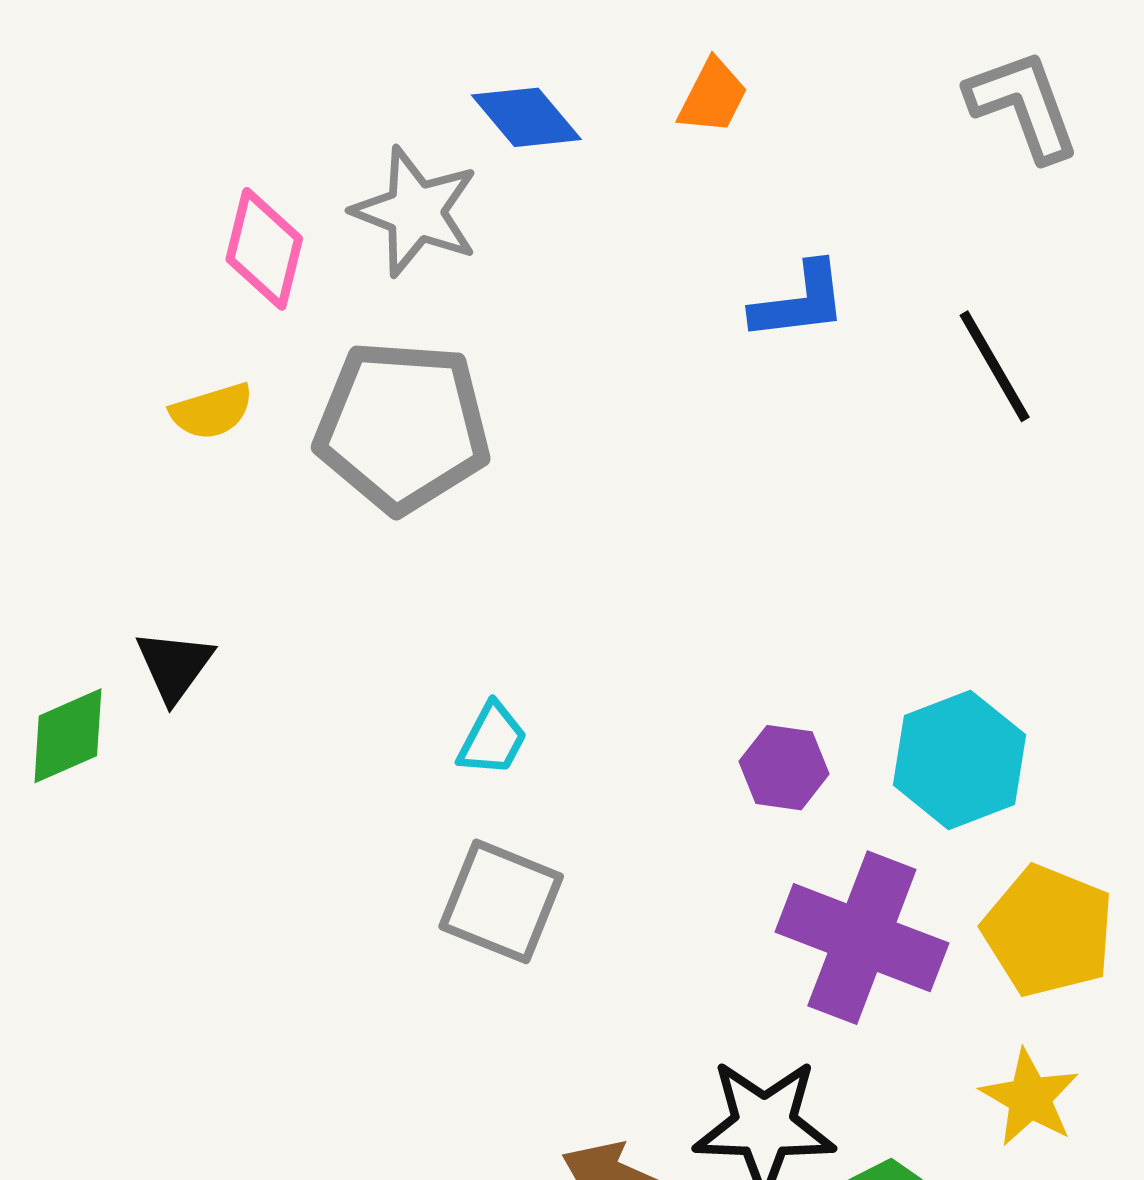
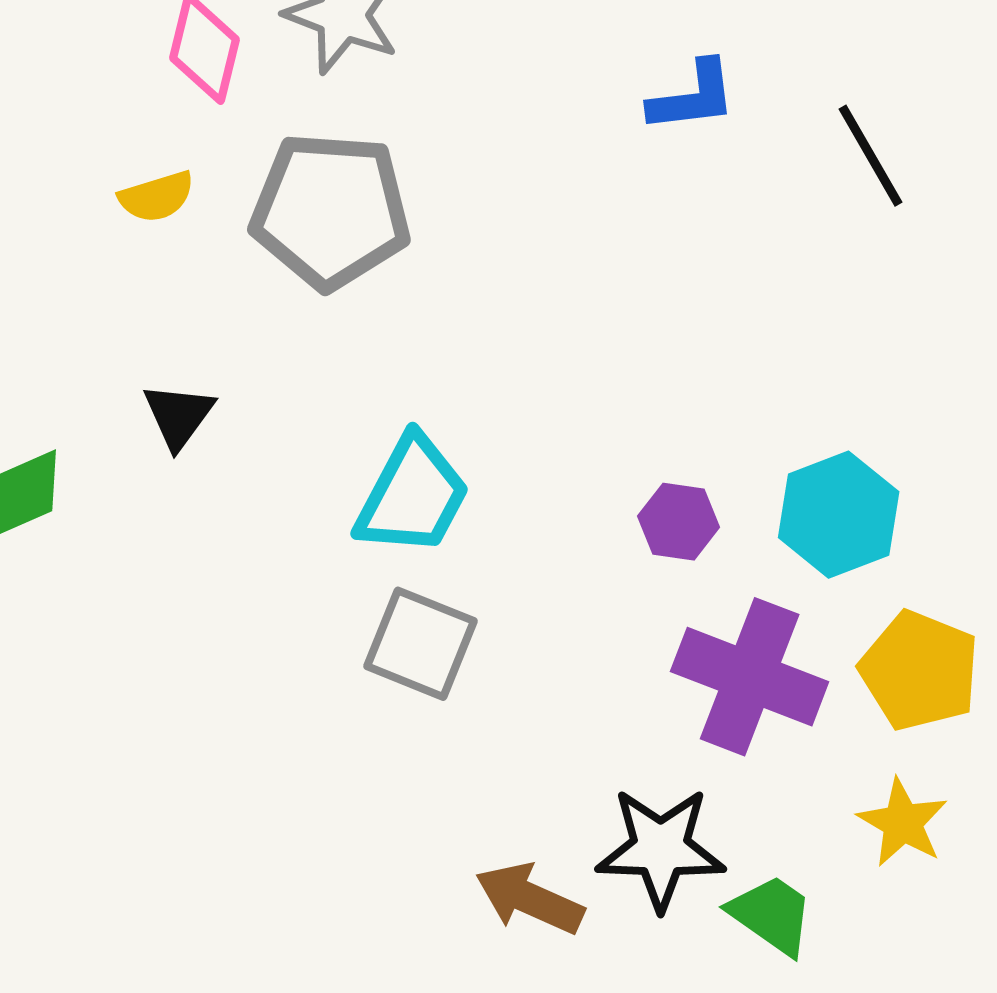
black triangle: (174, 666) -> (179, 416), moved
cyan trapezoid: (492, 739) -> (413, 496), size x1.8

